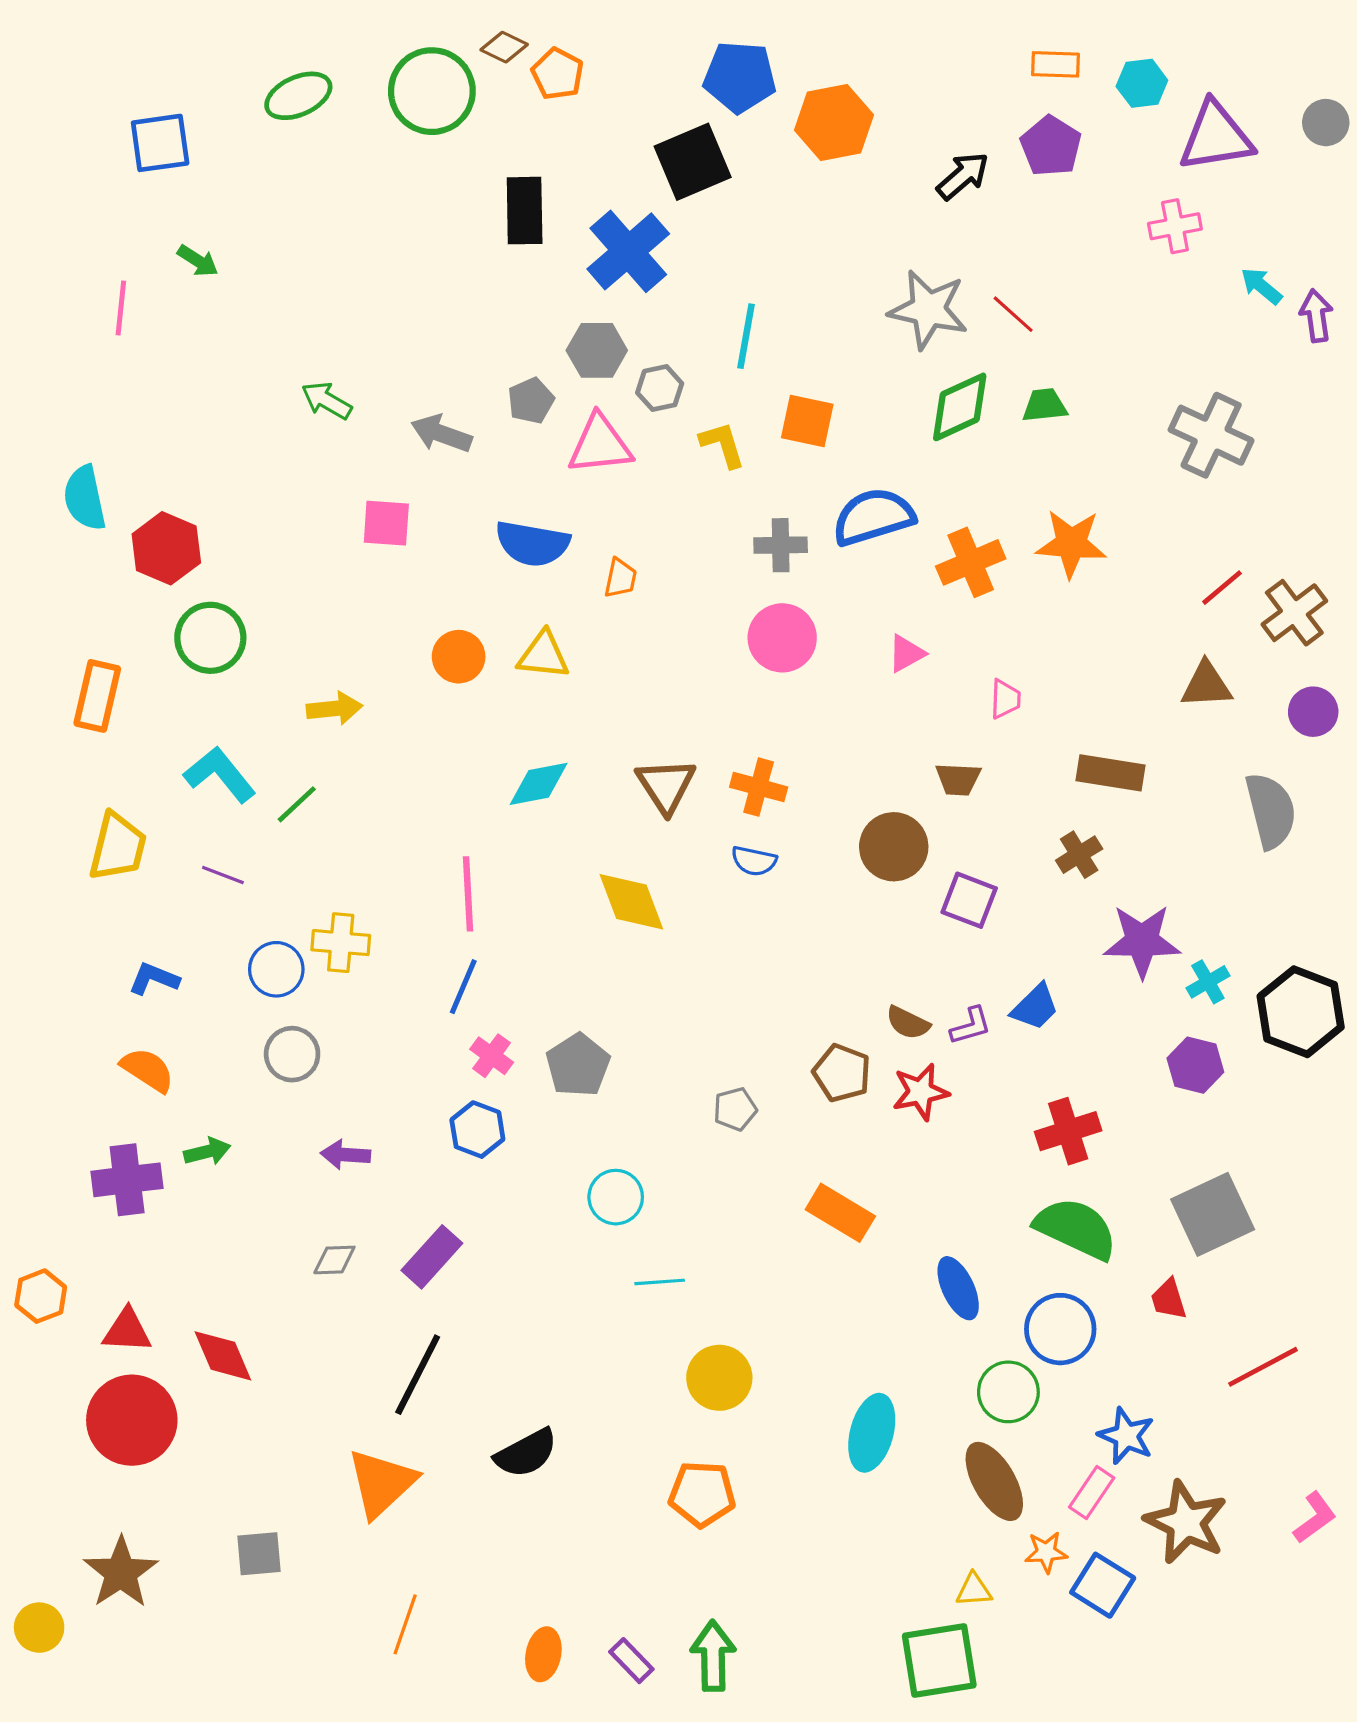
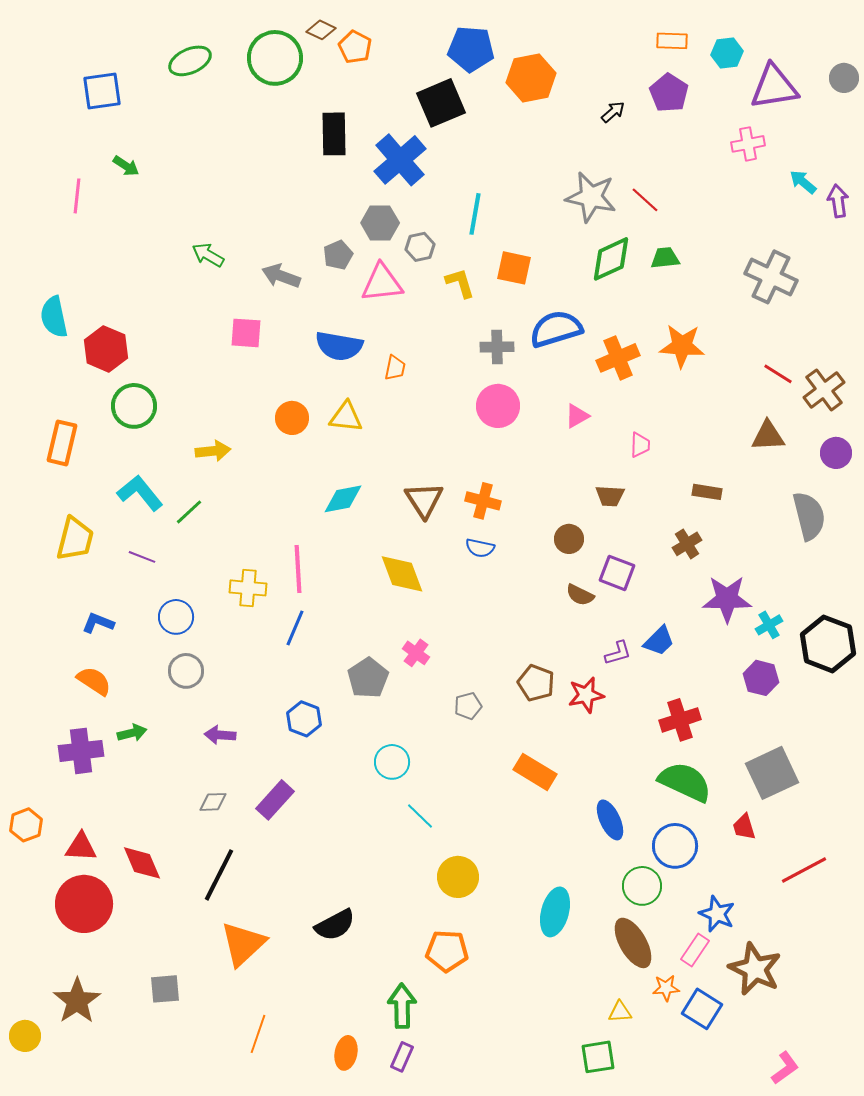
black arrow: (963, 176) -> (613, 112), size x0.7
red line: (1222, 588) -> (778, 374), turned 72
brown rectangle: (1111, 773) -> (707, 492), size x0.7
brown circle: (894, 847) -> (569, 539), size x0.7
yellow cross: (341, 943) -> (248, 588), moved
brown semicircle: (908, 1023) -> (580, 595), moved
pink cross: (492, 1056) -> (416, 653), moved
cyan line: (660, 1282) -> (420, 816), turned 48
black line: (418, 1375) -> (219, 875), moved
pink L-shape: (1315, 1518) -> (785, 1068), moved
green arrow: (713, 1656) -> (402, 1006), moved
purple rectangle: (631, 1661) -> (402, 1057), turned 68
green square: (939, 1661) -> (598, 1057), size x0.7

